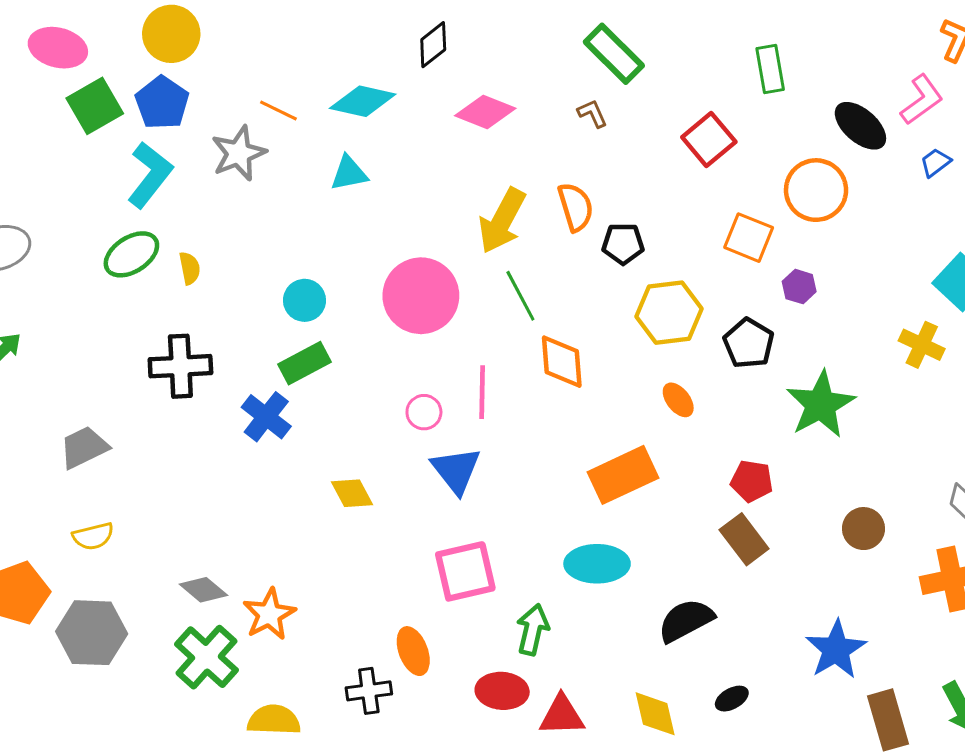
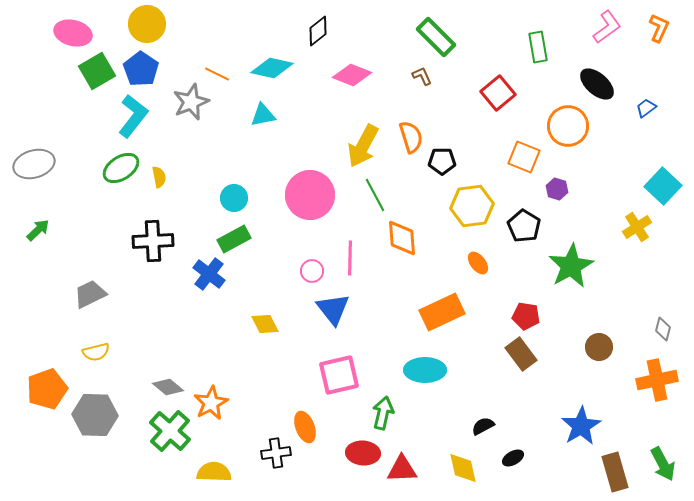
pink L-shape: (922, 100) -> (607, 27), moved
yellow cross: (922, 345) -> (637, 227), turned 32
black semicircle: (686, 620) -> (483, 426), moved, size x0.6

